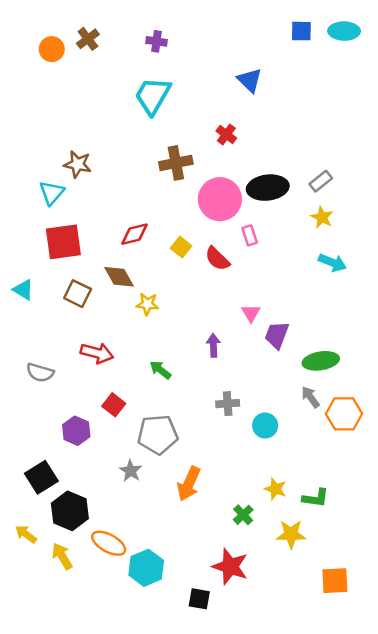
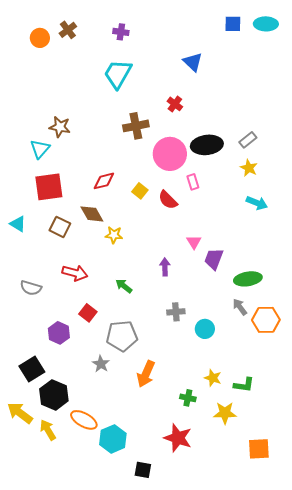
green cross: (243, 515) -> (188, 398), turned -35
yellow arrow: (26, 534) -> (20, 413), size x1.5
black square: (199, 599) -> (143, 470), moved

